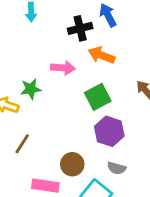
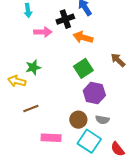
pink arrow: (63, 68) -> (43, 32), moved
brown line: (22, 144) -> (31, 109), turned 42
brown circle: (72, 164) -> (78, 120), moved

